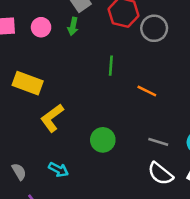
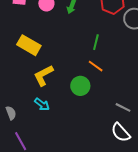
orange line: (147, 91) -> (96, 66), moved
green circle: (103, 140) -> (80, 86), moved
cyan arrow: (58, 170) -> (42, 104), moved

